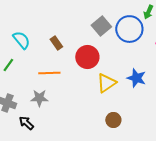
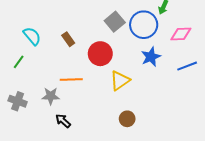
orange line: (49, 73) -> (71, 80), moved
blue star: (136, 78) -> (151, 57), moved, turned 30
black arrow: (26, 123) -> (63, 121), moved

